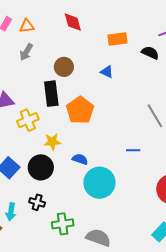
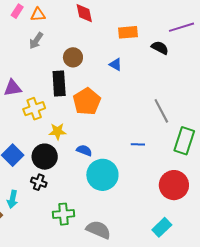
black cross: (37, 202) -> (39, 182), moved

